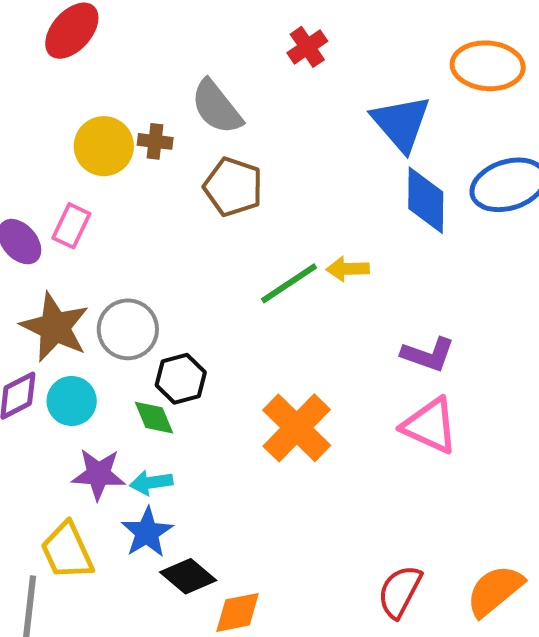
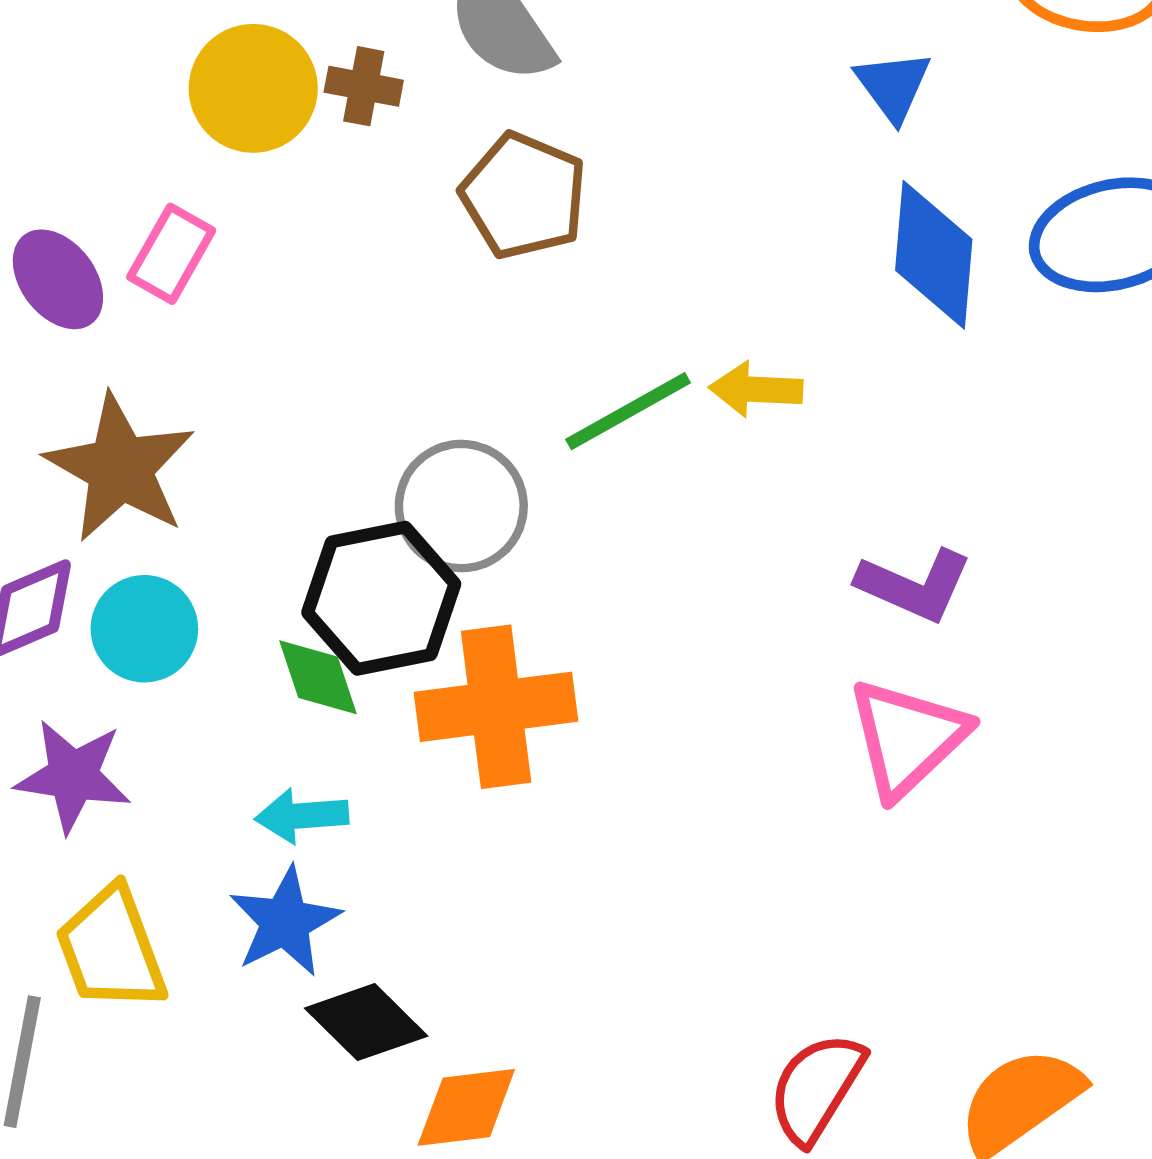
blue triangle: (401, 123) -> (893, 86), size x0.6
gray circle: (128, 329) -> (461, 506), moved
black hexagon: (181, 379) -> (381, 598), size x1.4
pink triangle: (430, 426) -> (907, 738), turned 48
orange cross: (297, 428) -> (496, 707), moved, turned 34
purple star: (98, 474) -> (73, 776), moved

